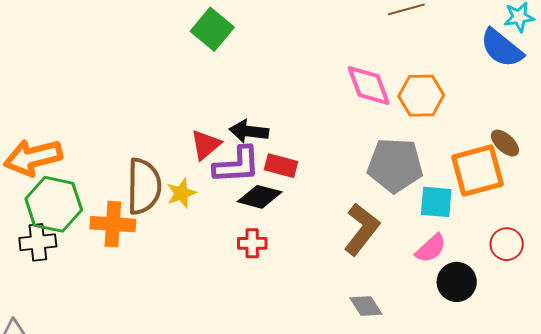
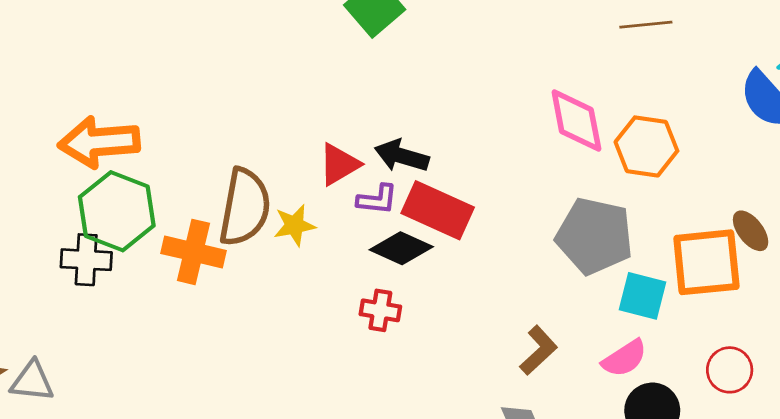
purple L-shape: (237, 165) -> (377, 199), size x0.6
red rectangle: (281, 166) -> (438, 210), size x1.5
brown L-shape: (362, 229) -> (538, 350), moved, size x0.7

